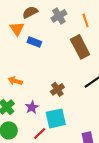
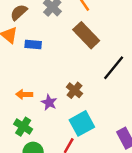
purple star: (32, 107) -> (49, 102), moved

